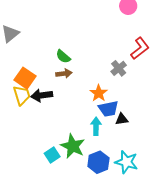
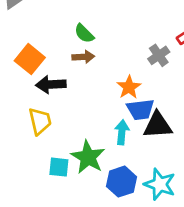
yellow trapezoid: (22, 95) -> (40, 121), moved
black triangle: (122, 119) -> (158, 125), size x1.6
cyan square: (52, 155) -> (59, 167), turned 35

